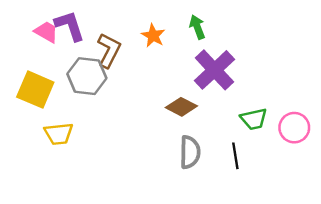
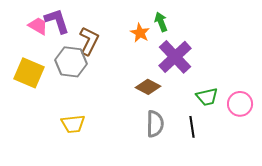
orange star: (153, 36) -> (140, 33), moved
yellow trapezoid: (59, 134) -> (73, 124), moved

